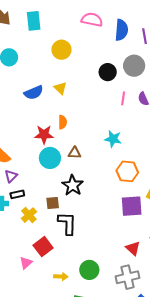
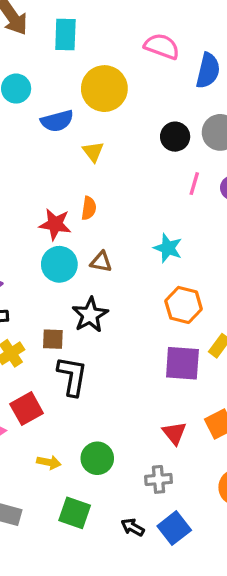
yellow circle: (61, 50) -> (104, 89), size x1.4
blue semicircle: (34, 93) -> (57, 121), moved
gray cross: (128, 277) -> (159, 479), size x0.7

